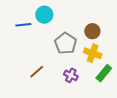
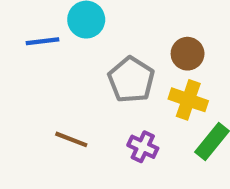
brown line: (37, 72) -> (71, 139), turned 63

